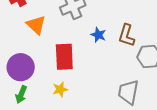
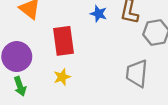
green arrow: (21, 95) -> (20, 86), turned -36

